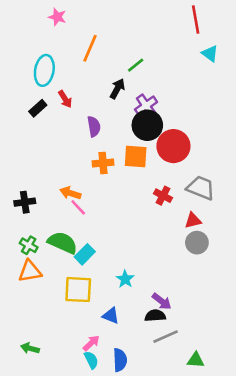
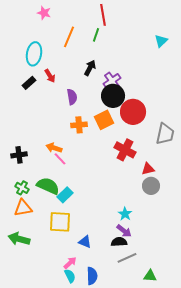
red line: (196, 20) -> (103, 15), moved
cyan triangle: (210, 53) -> (161, 41), turned 40
green line: (136, 65) -> (96, 35), moved, turned -32
orange square: (136, 157) -> (104, 120), turned -30
gray trapezoid: (201, 188) -> (165, 134), moved, turned 80
red cross: (163, 196) -> (125, 150), size x1.5
cyan star: (125, 279) -> (125, 214), moved
green arrow: (30, 348) -> (19, 239), moved, size x1.5

